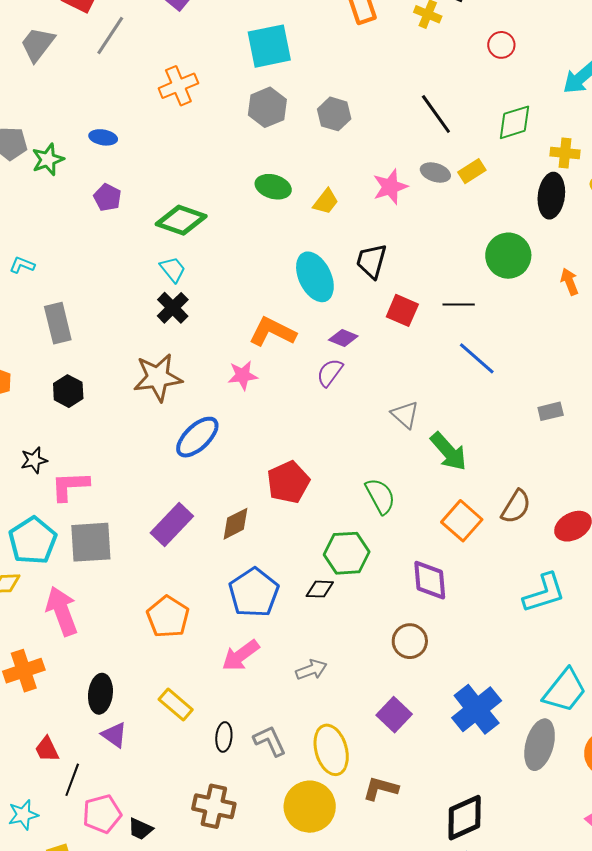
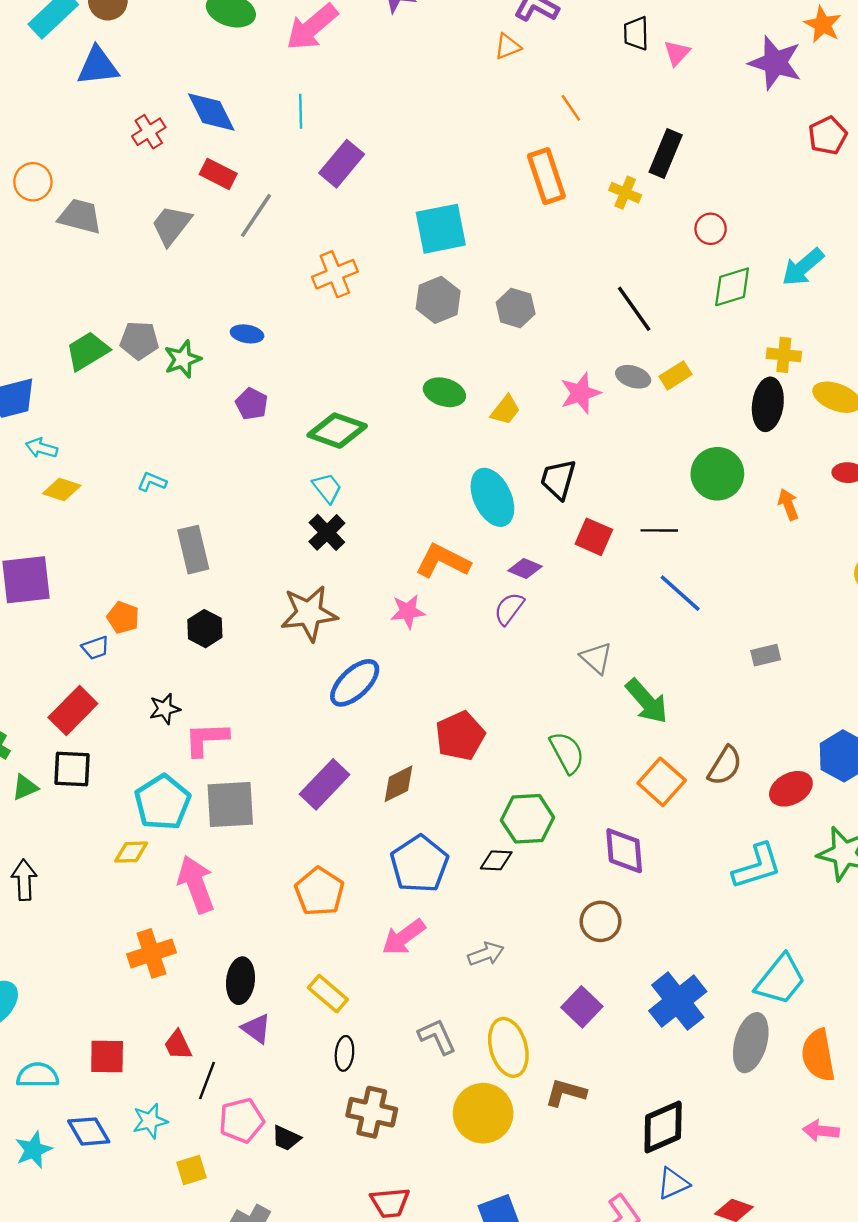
green diamond: (515, 122) -> (732, 287), moved
black ellipse: (224, 737) -> (344, 1053), moved

